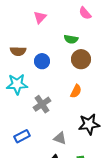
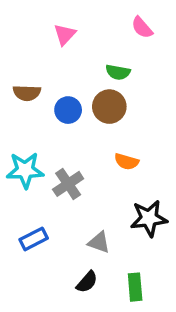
brown circle: (81, 59) -> (109, 107), moved
cyan star: (17, 84) -> (25, 170), moved
orange semicircle: (76, 91) -> (127, 162), turned 80

